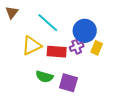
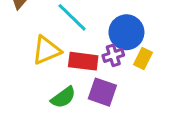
green semicircle: (44, 77) -> (63, 97), turned -54
purple square: (68, 83) -> (102, 92), moved

